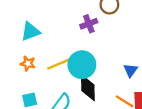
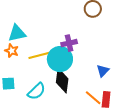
purple cross: (89, 24) -> (69, 43), moved
cyan triangle: (31, 31) -> (17, 33), moved

